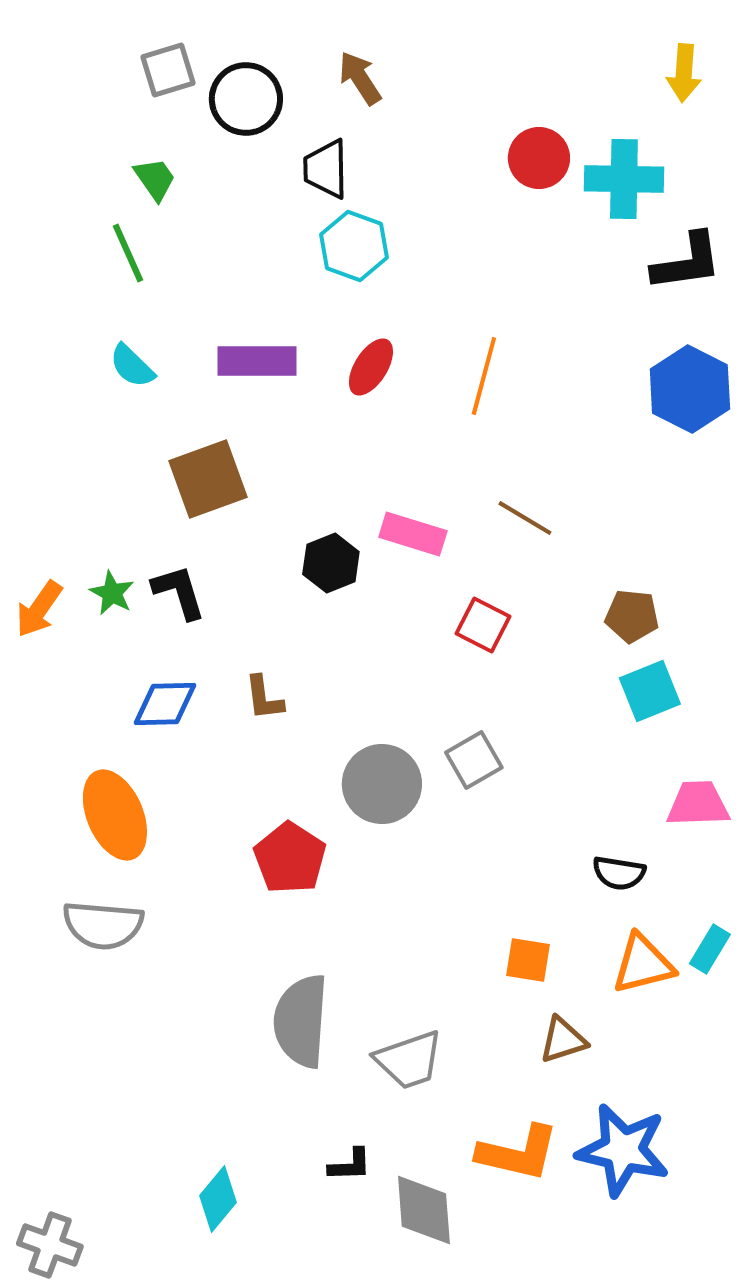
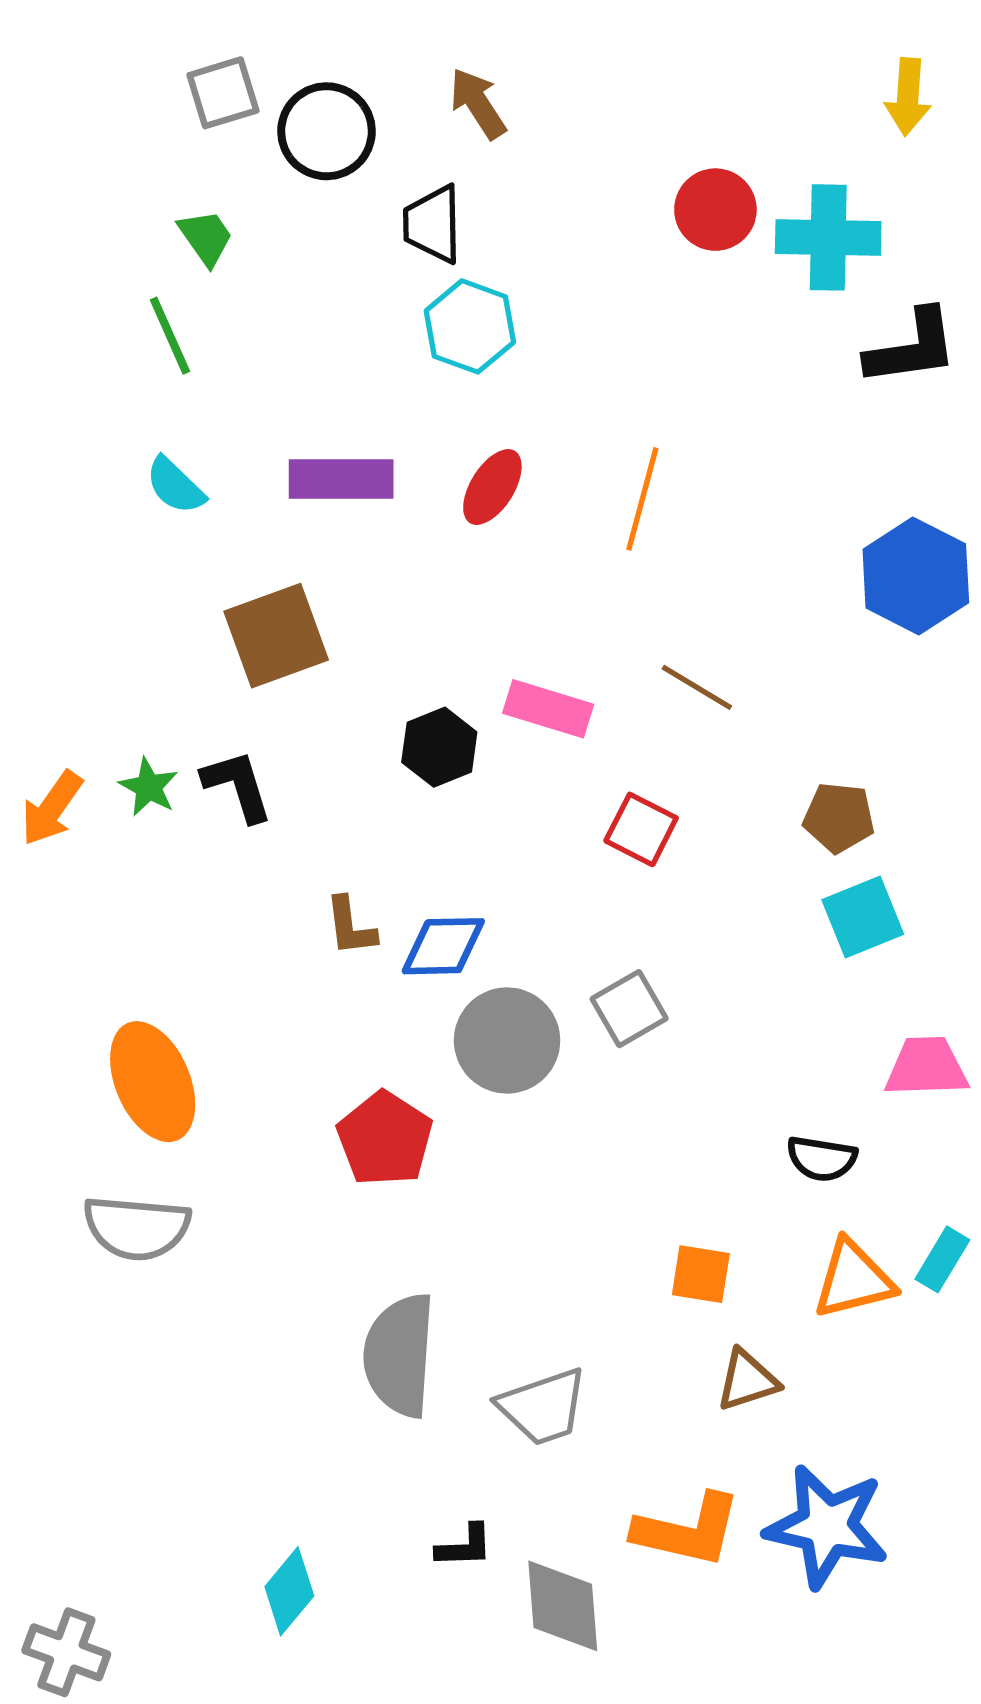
blue hexagon: (690, 389) -> (916, 576), moved
blue diamond: (165, 704) -> (443, 946), moved

